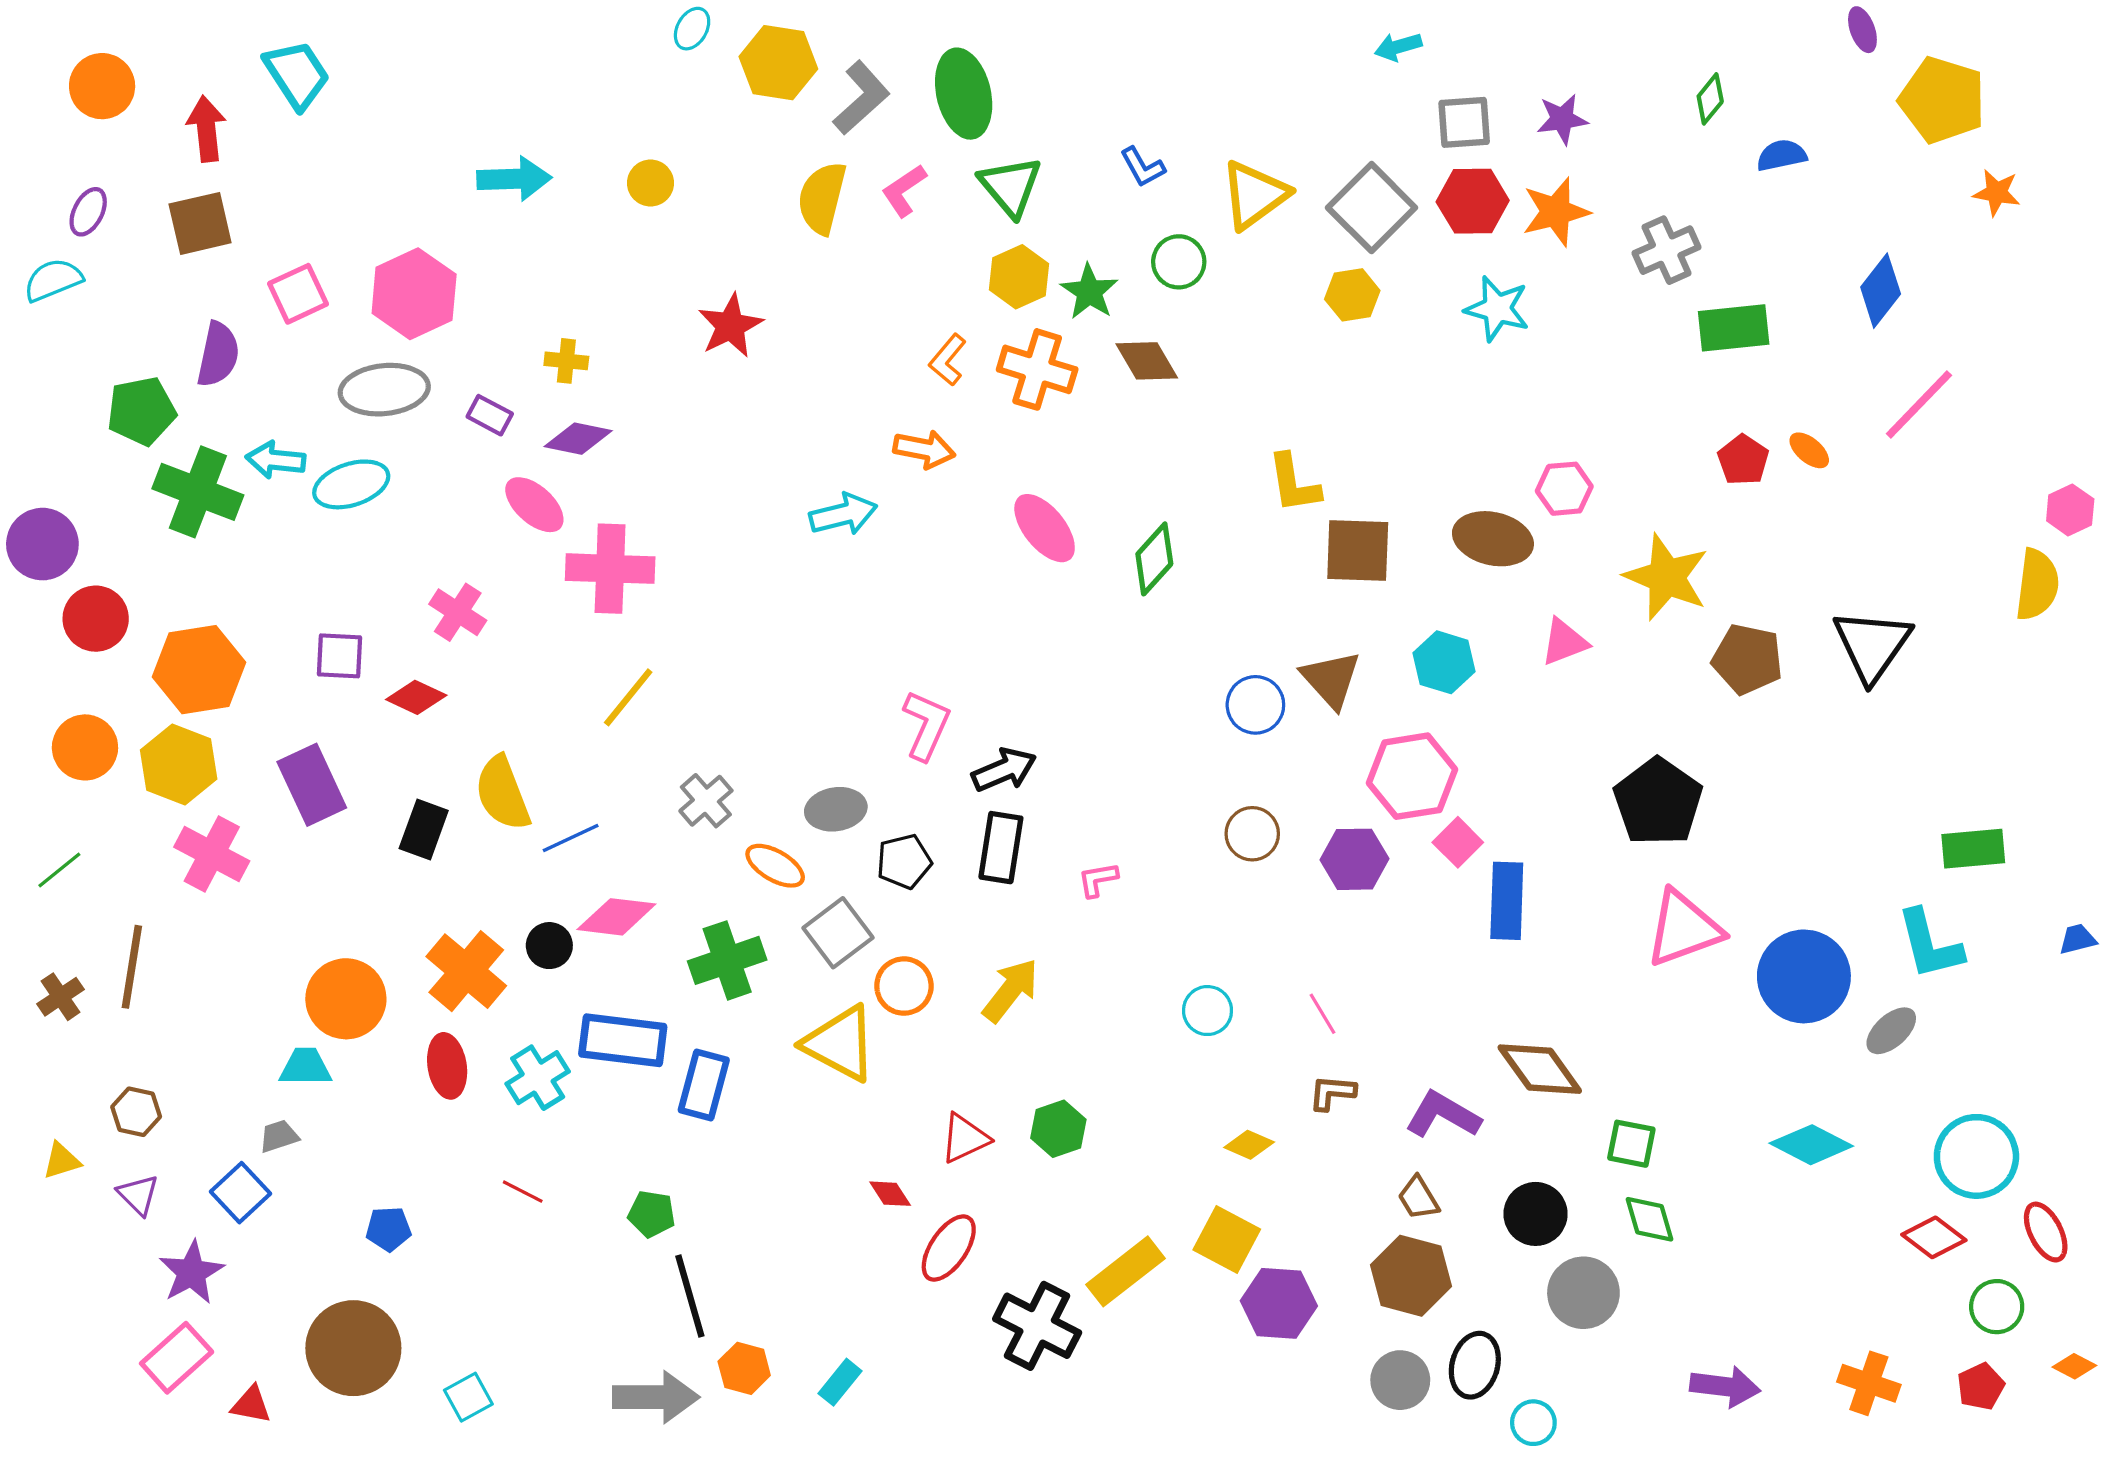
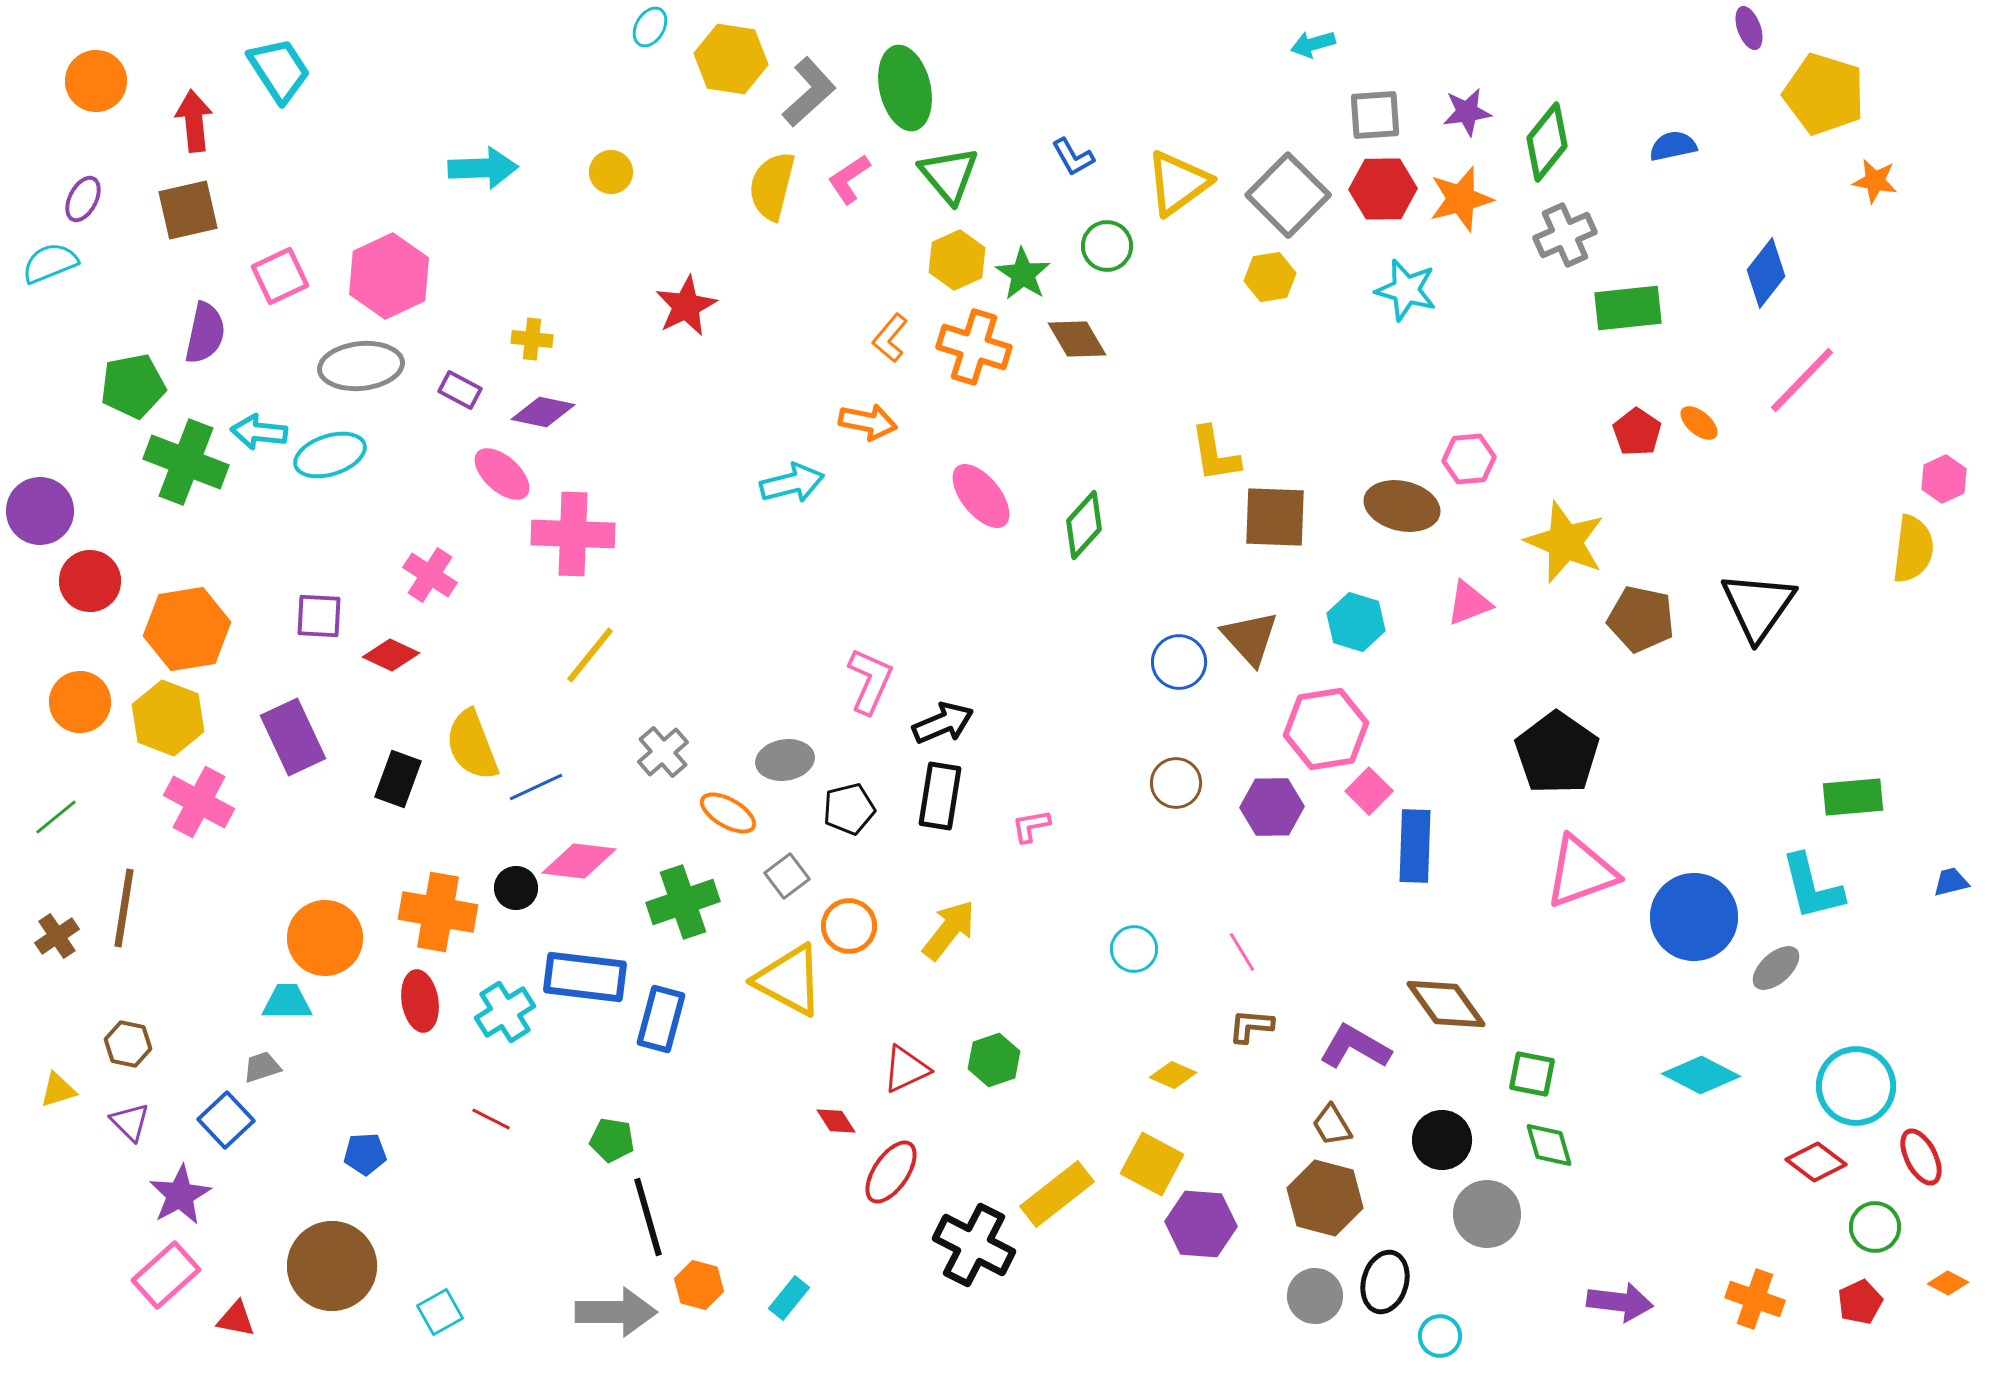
green diamond: (1710, 99) -> (1547, 142), moved, size x1.6
gray square: (838, 933) -> (787, 876), size x0.7
orange cross: (466, 971) -> (438, 912), turned -30

